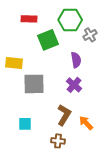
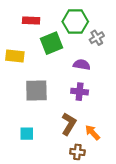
purple semicircle: (76, 60) -> (82, 65), turned -70
yellow rectangle: (14, 63) -> (15, 56), moved
purple cross: (74, 85) -> (80, 92), turned -35
brown cross: (58, 141) -> (77, 152), moved

